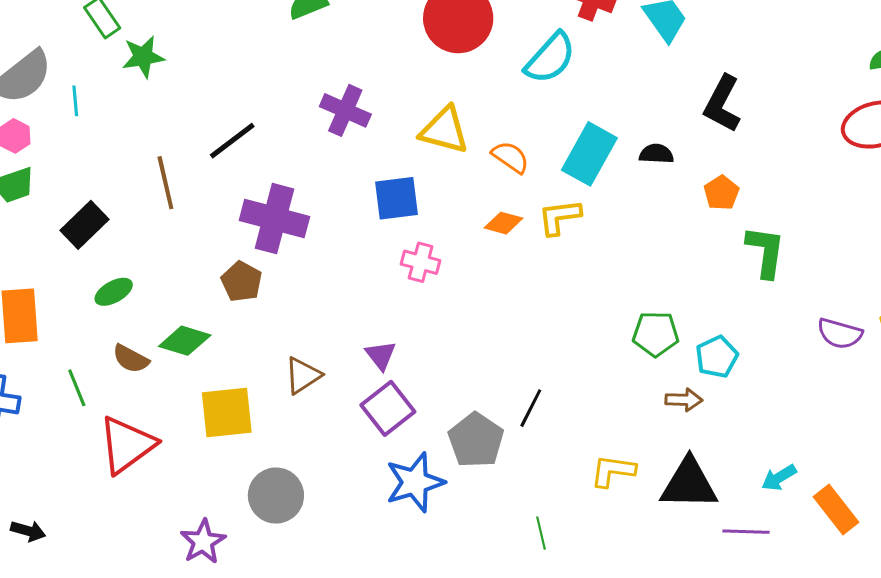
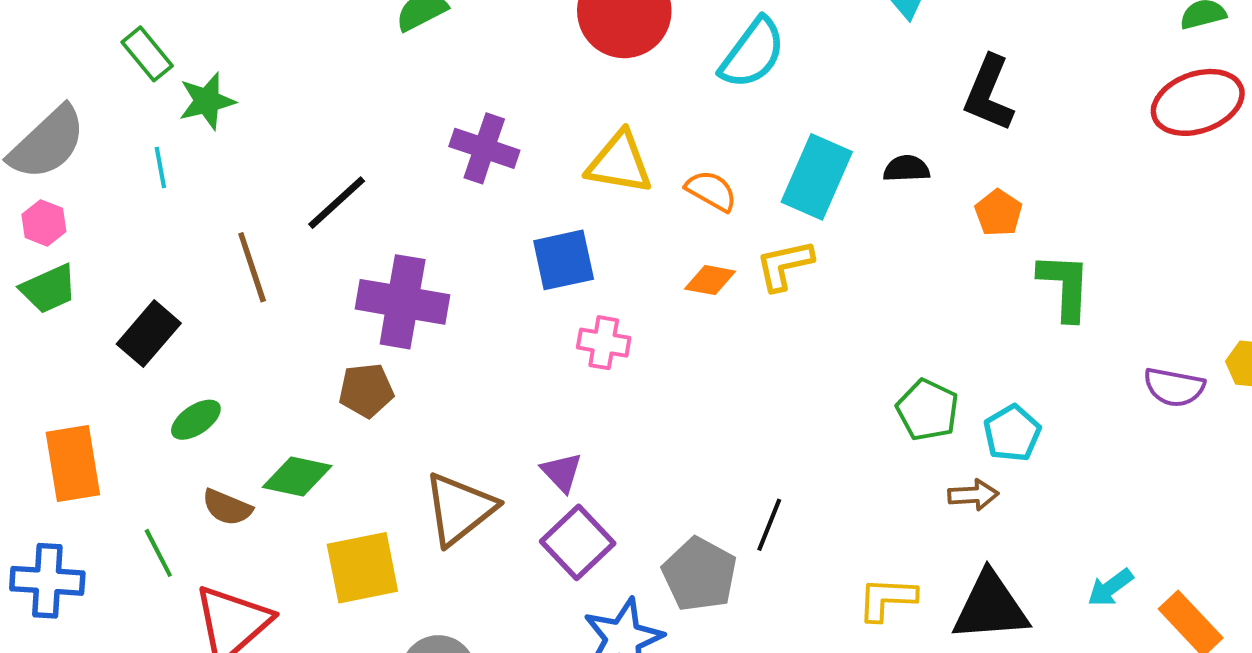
cyan line: (75, 101) -> (160, 168), moved
brown pentagon: (242, 282) -> (366, 390), turned -30
green pentagon: (656, 334) -> (928, 410), turned 30
brown triangle: (303, 375) -> (460, 509), size x1.5

